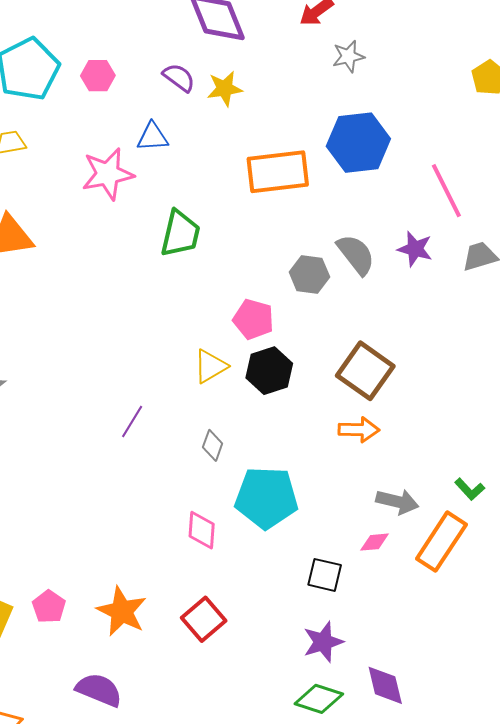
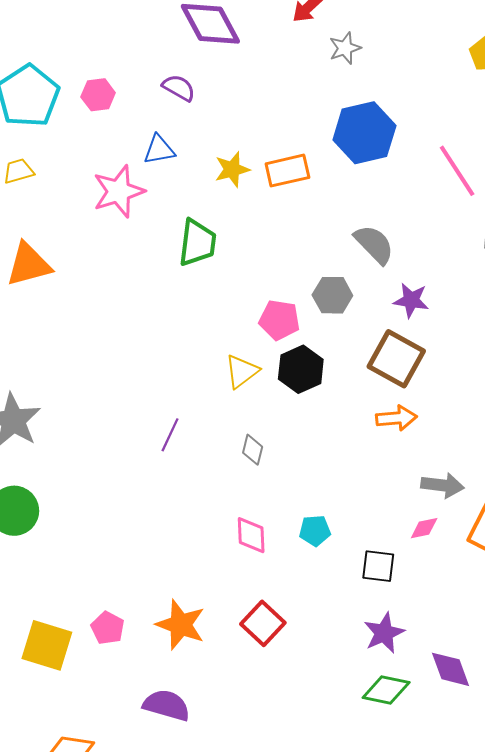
yellow star: (225, 89) -> (232, 169), moved
orange rectangle: (278, 172) -> (287, 171), size x0.7
purple star: (415, 249) -> (411, 300), moved
gray hexagon: (309, 275) -> (332, 295), moved
cyan pentagon: (266, 498) -> (315, 531), moved, size x0.5

